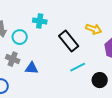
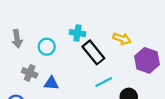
cyan cross: (40, 21) -> (77, 33), moved
cyan circle: (20, 37) -> (47, 47), moved

